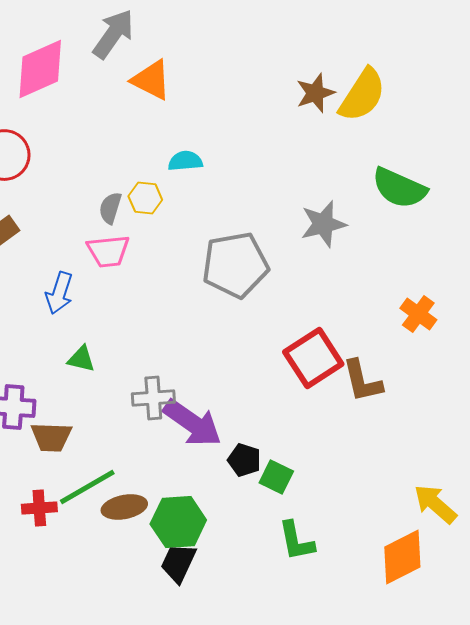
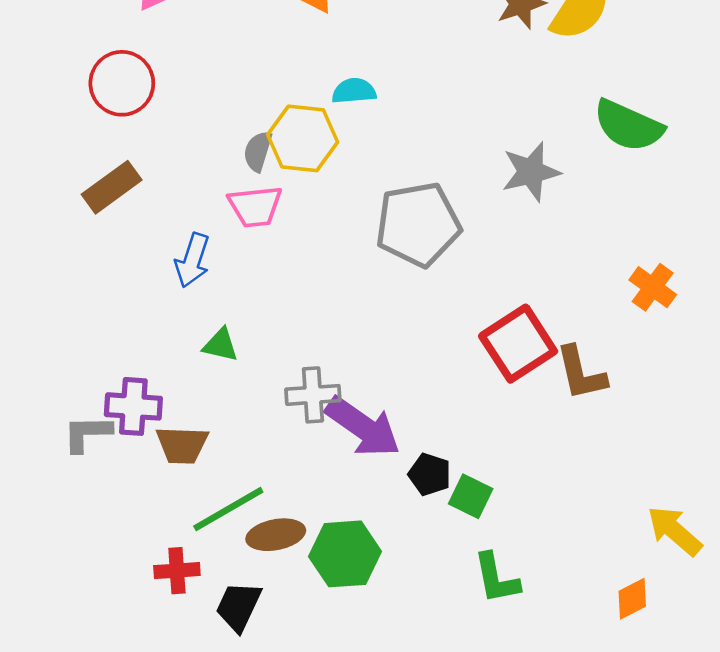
yellow hexagon: (145, 198) -> (303, 138), size x1.6
red cross: (39, 508) -> (177, 571), moved
orange diamond: (402, 557) -> (632, 599), size x0.6
black trapezoid: (178, 563) -> (239, 606), moved

